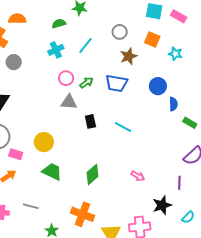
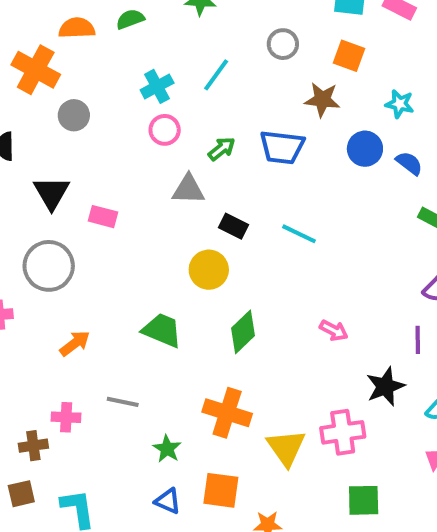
green semicircle: (59, 24) -> (130, 19), moved
cyan star: (175, 54) -> (400, 104), moved
brown star: (129, 56) -> (322, 100), moved, turned 30
pink circle: (66, 78) -> (165, 130), moved
blue semicircle: (173, 104) -> (409, 163), moved, turned -48
black rectangle: (90, 121) -> (233, 226), turned -48
yellow circle: (44, 142) -> (209, 270), moved
pink rectangle: (16, 154) -> (103, 217), moved

